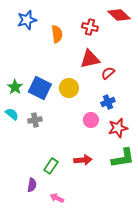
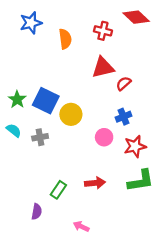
yellow circle: (69, 88) -> (71, 114), moved
pink arrow: (57, 198) -> (81, 226), moved

